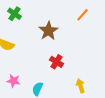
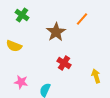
orange line: (82, 15) -> (82, 19), moved
yellow arrow: (80, 86) -> (96, 76), moved

